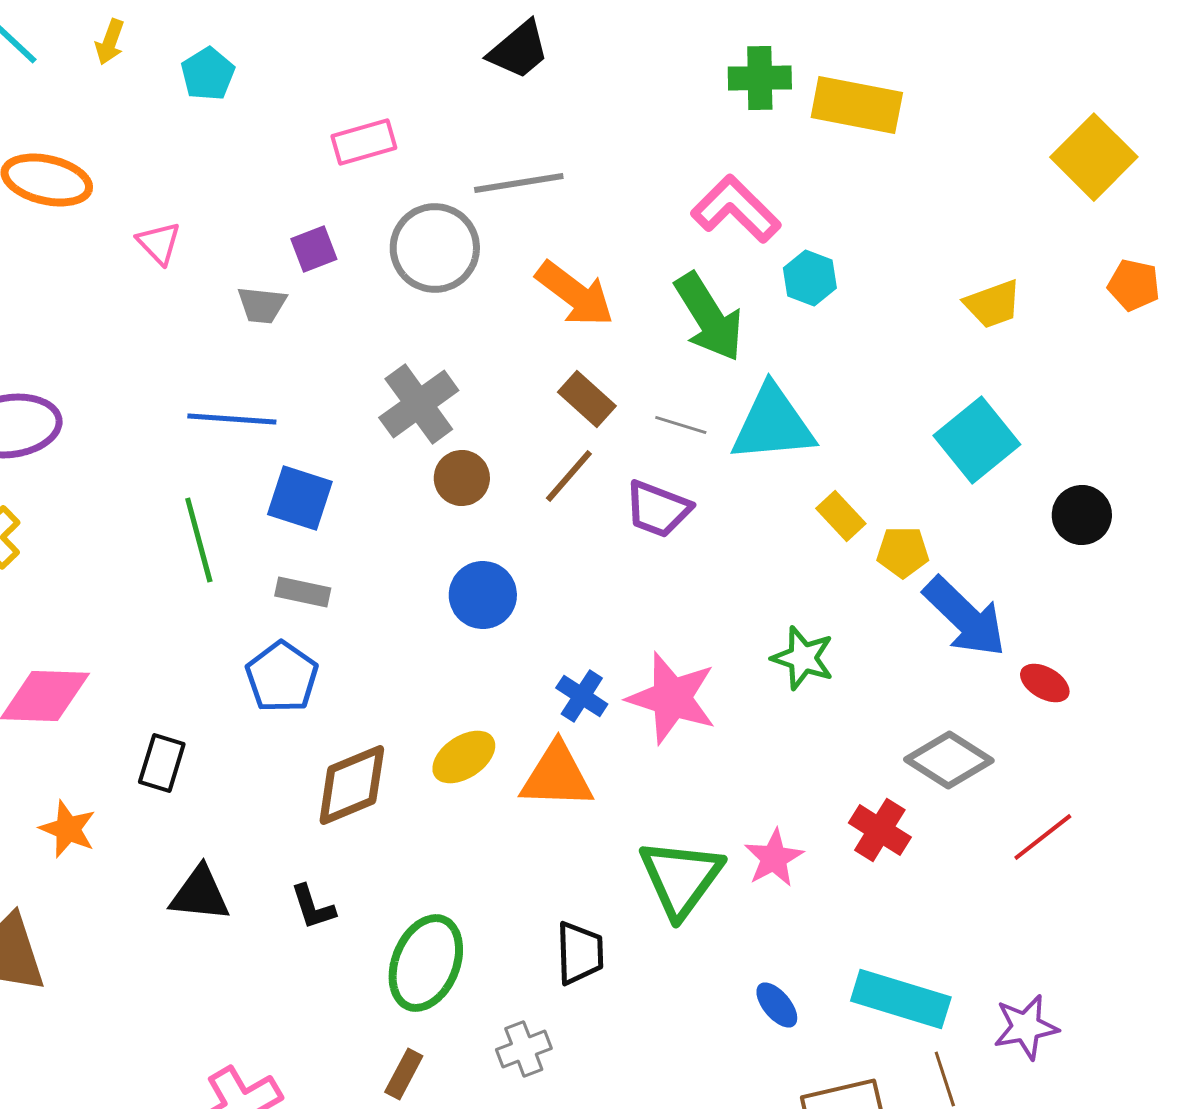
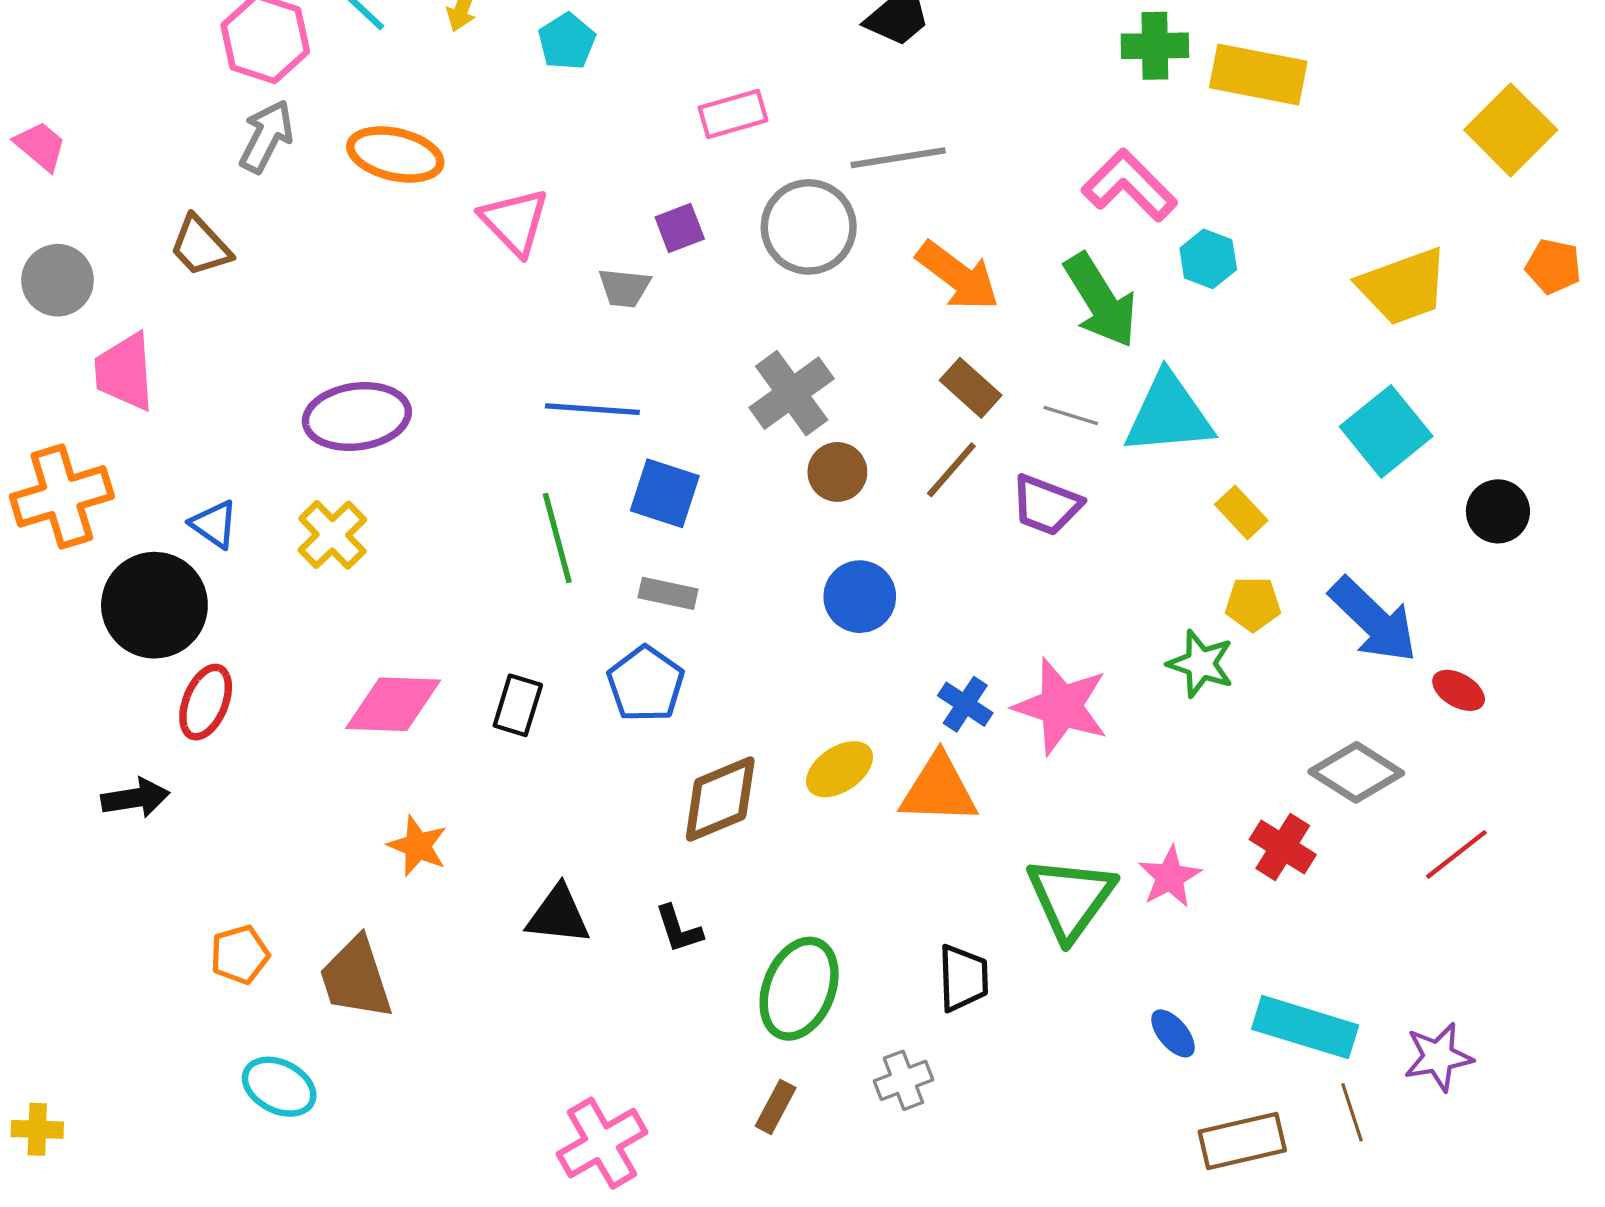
pink triangle: (159, 243) -> (515, 222), size x1.5
yellow trapezoid: (993, 304) -> (1403, 287), size x1.5
yellow pentagon: (903, 552) -> (1253, 604), moved
black rectangle: (162, 763) -> (518, 705), moved

